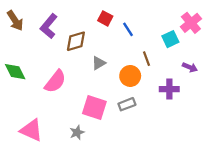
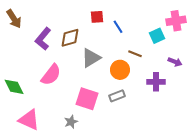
red square: (105, 18) -> (97, 17), turned -32
pink cross: (191, 23) -> (176, 21), turned 30
purple L-shape: (49, 26) -> (43, 39), moved
brown line: (146, 59) -> (135, 54), turned -48
gray triangle: (99, 63) -> (91, 58), size x1.5
green diamond: (15, 72) -> (14, 87), moved

